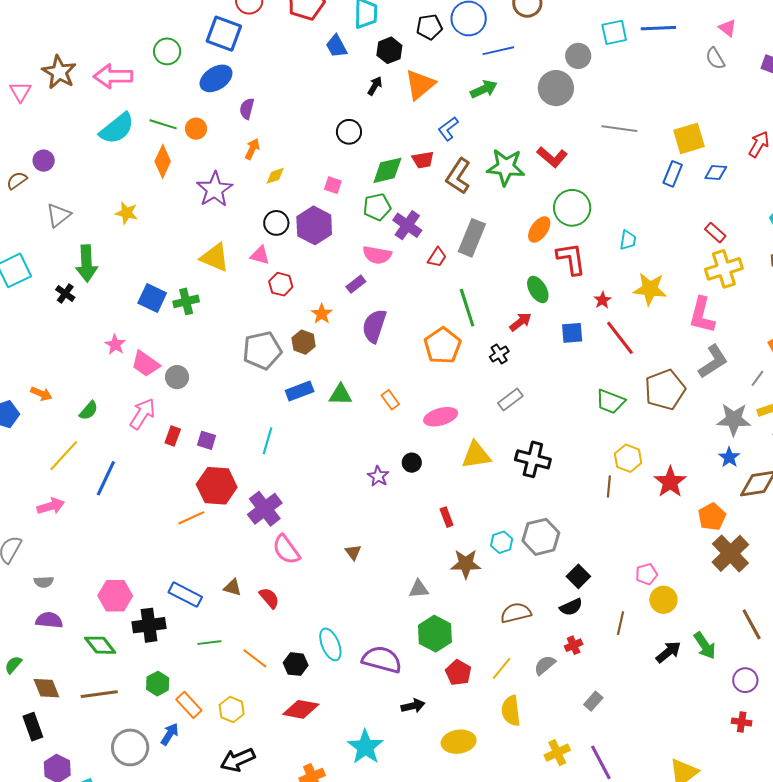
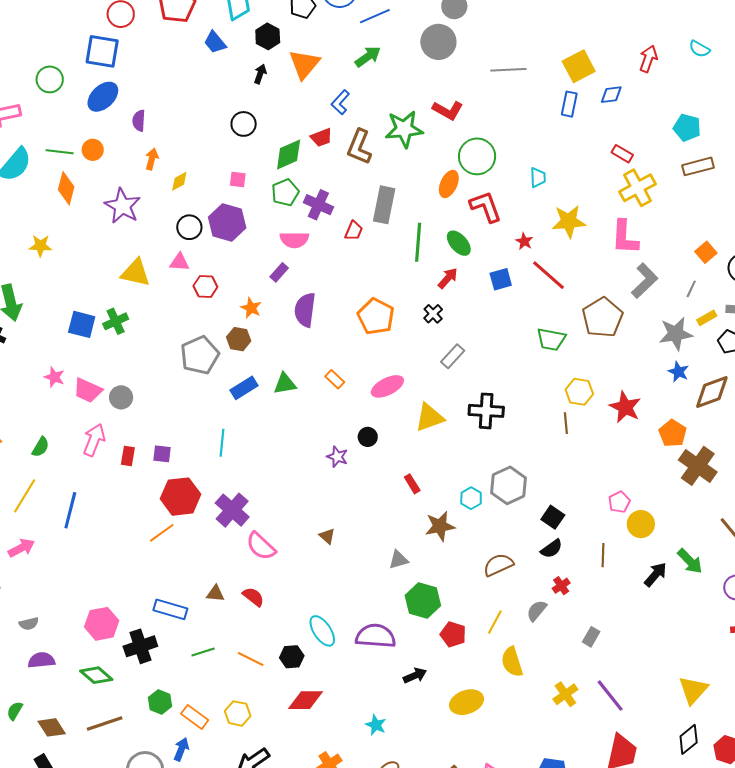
green line: (467, 308) -> (418, 242), moved, turned 33
cyan star: (365, 747) -> (376, 725), size x0.6

